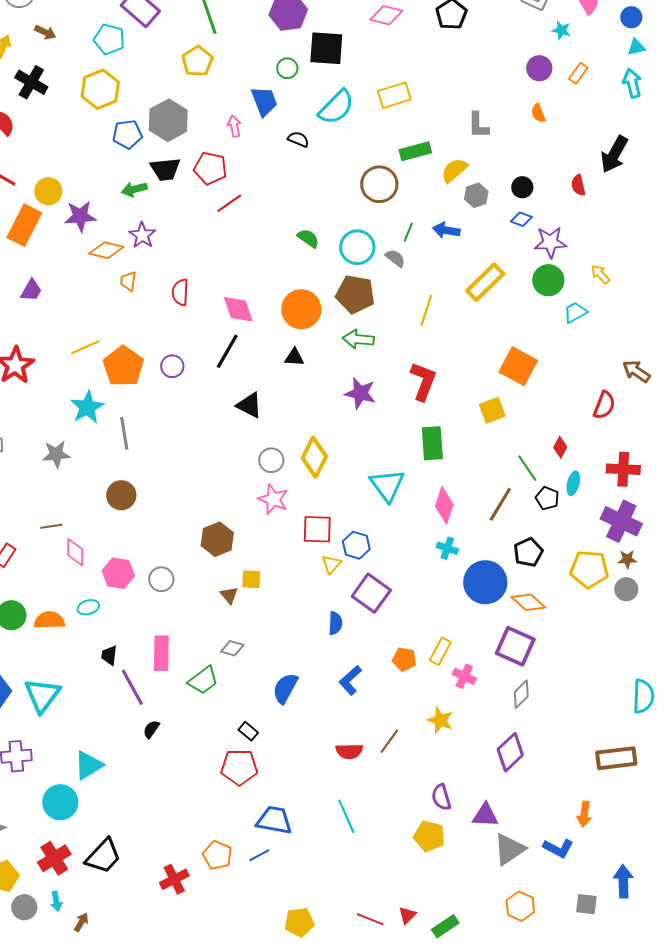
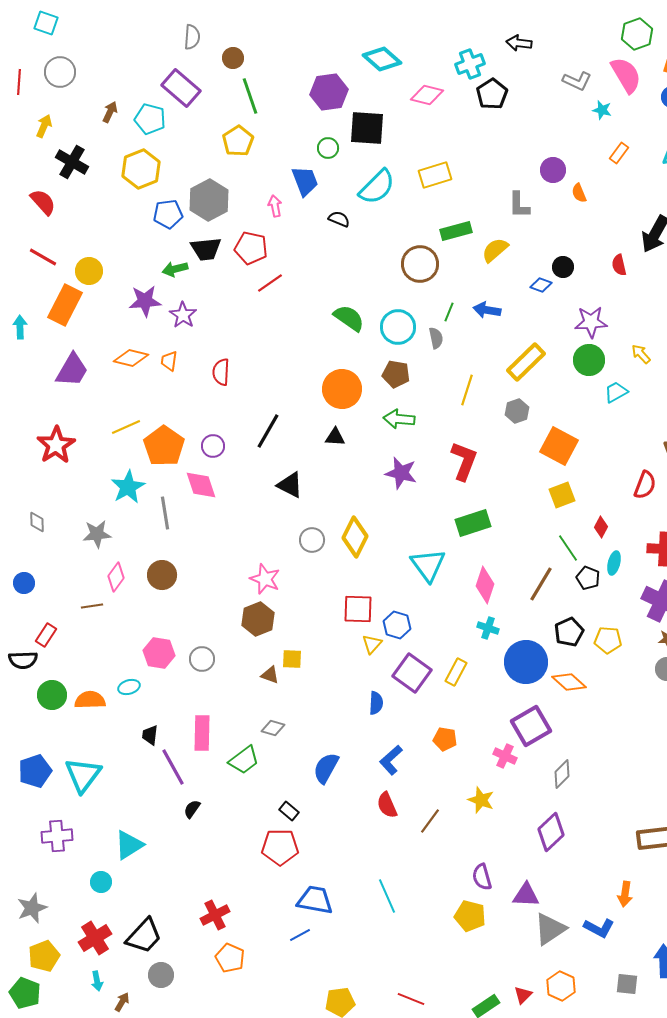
brown arrow: (45, 32) -> (110, 112), moved, turned -90
purple circle: (539, 68) -> (553, 170), moved
gray hexagon: (476, 195) -> (517, 411), moved
purple star: (80, 216) -> (145, 301), moved
blue diamond: (521, 219) -> (541, 285), moved
green semicircle: (308, 238) -> (349, 318), size x1.4
orange diamond: (106, 250) -> (131, 358), moved
gray semicircle: (395, 258) -> (436, 338), turned 40
purple trapezoid: (31, 290) -> (72, 370), size x1.5
brown pentagon: (355, 294) -> (396, 374), size x0.7
pink diamond: (238, 309) -> (201, 485), moved
yellow square: (492, 410) -> (562, 495), moved
green rectangle: (432, 443) -> (473, 523), turned 76
pink star: (273, 499) -> (265, 579), moved
pink diamond: (75, 552) -> (116, 577), moved, turned 36
yellow pentagon: (589, 569) -> (608, 640), moved, size x0.7
brown triangle: (229, 595) -> (270, 675), turned -30
purple square: (515, 646) -> (531, 726), moved, turned 36
yellow rectangle: (440, 651) -> (456, 672), moved
red semicircle: (349, 751) -> (387, 805), moved, turned 68
cyan circle: (60, 802) -> (101, 882), size x0.6
orange pentagon: (217, 855) -> (230, 958), moved
red cross: (174, 879) -> (215, 915), moved
gray circle: (24, 907) -> (161, 975), moved
red triangle: (407, 915) -> (523, 995), moved

